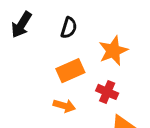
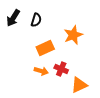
black semicircle: (69, 28) -> (36, 20), moved
red cross: (107, 92) -> (61, 69), moved

